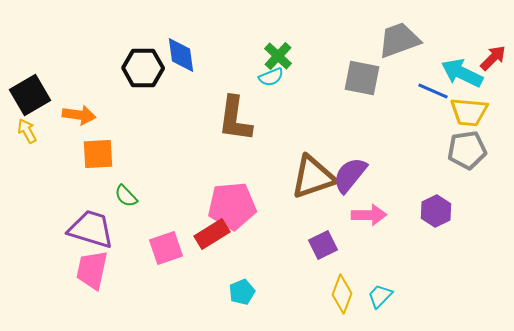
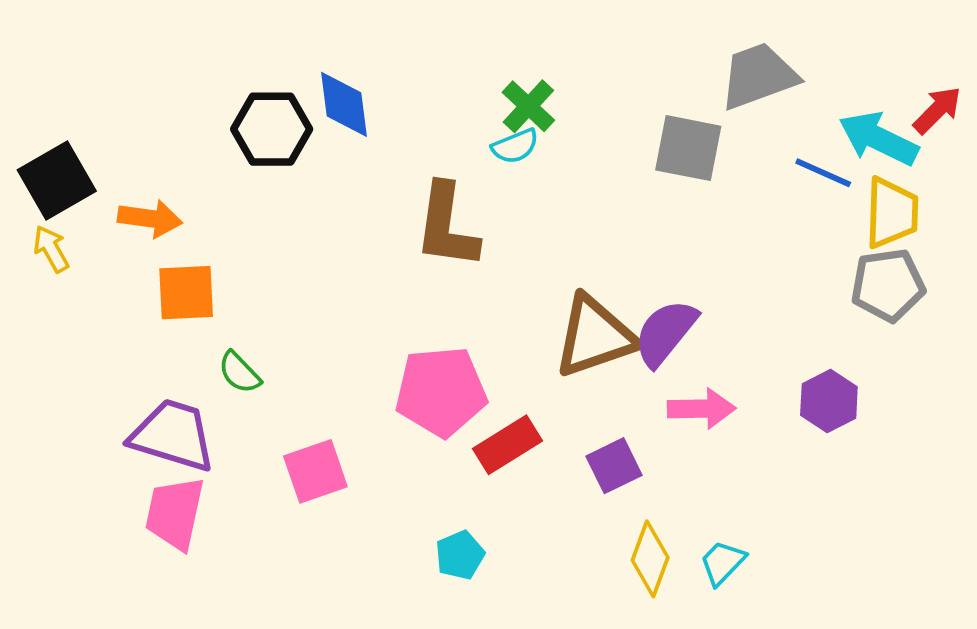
yellow trapezoid: (469, 112) -> (892, 213), turned -93
red rectangle: (212, 234) -> (508, 445), moved

